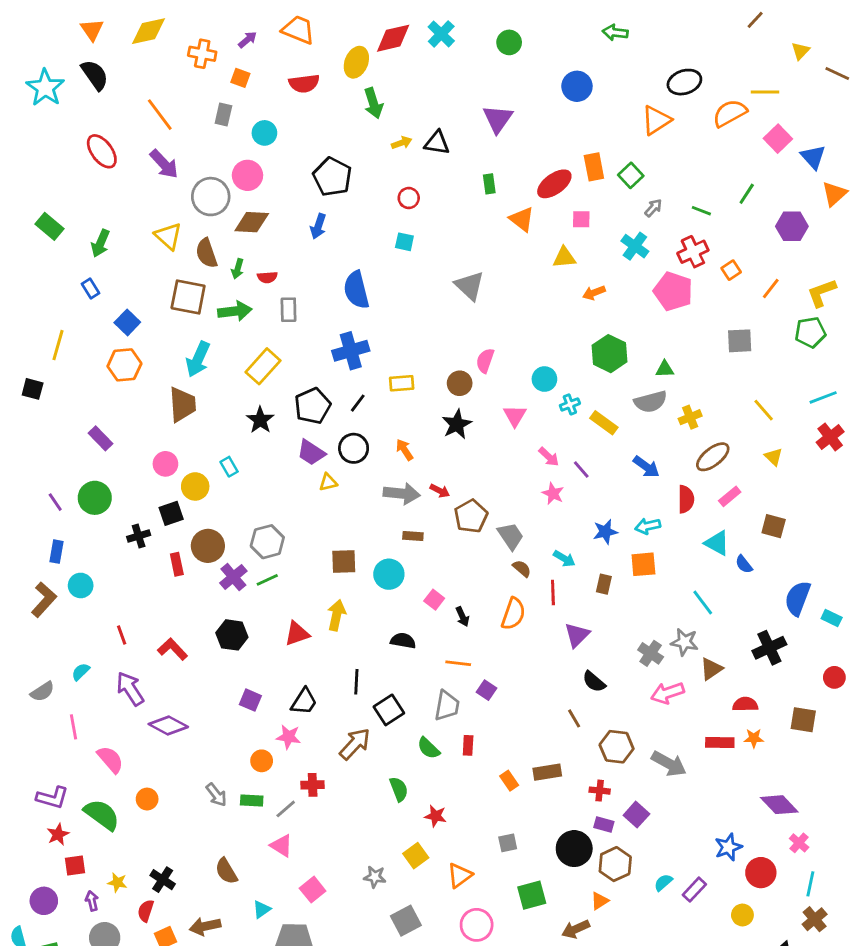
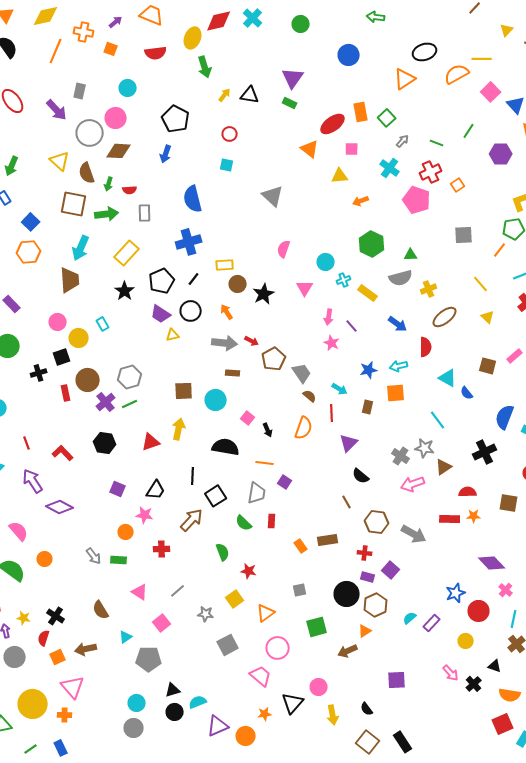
orange line: (160, 115) -> (56, 51), moved, turned 60
gray rectangle: (223, 115) -> (80, 91), moved
yellow arrow: (402, 143) -> (225, 95), turned -32
green rectangle: (489, 184) -> (290, 103), moved, turned -56
orange line: (771, 289) -> (500, 250), moved
brown circle: (460, 383) -> (238, 284), moved
pink arrow: (549, 457) -> (329, 317), turned 56
pink rectangle: (730, 496) -> (515, 356), moved
black semicircle: (403, 641) -> (226, 447), size x1.5
gray line: (286, 809) -> (178, 591), moved

